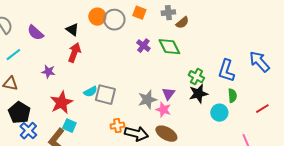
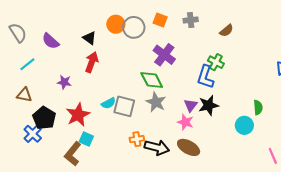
brown semicircle: (182, 23) -> (226, 31), moved
purple cross: (143, 46) -> (164, 55), size x1.5
green diamond: (169, 47) -> (152, 80), moved
blue L-shape: (226, 71) -> (205, 77), moved
green cross: (196, 77) -> (216, 62), moved
black star: (198, 94) -> (209, 105), moved
gray star: (147, 100) -> (156, 102), moved, turned -30
black pentagon: (19, 113) -> (44, 118), moved
blue cross: (28, 131) -> (33, 134), moved

